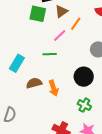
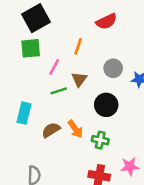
brown triangle: (61, 11) -> (79, 79), moved
pink line: (60, 35) -> (54, 67), moved
green cross: (84, 105) -> (100, 140), moved

